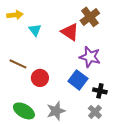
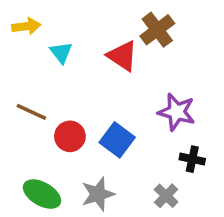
purple star: (90, 57) -> (177, 112), moved
blue square: (78, 80) -> (117, 140), moved
black cross: (100, 91) -> (192, 159), moved

